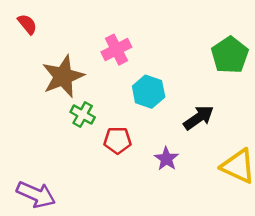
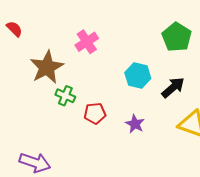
cyan hexagon: (149, 92) -> (138, 76), moved
black arrow: (199, 118) -> (173, 88), moved

